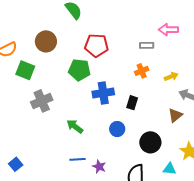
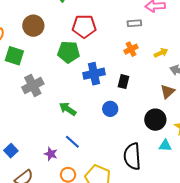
black circle: (150, 142) -> (155, 120), moved
blue line: (78, 159) -> (72, 142), turned 49
purple star: (99, 167) -> (51, 154), moved

